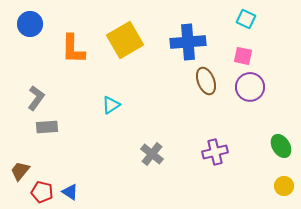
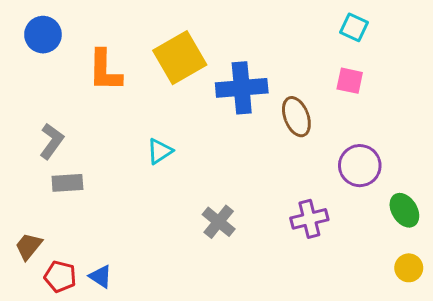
blue cross: (188, 42) -> (242, 88), moved
purple circle: (250, 87) -> (360, 166), moved

